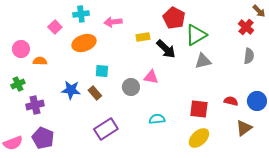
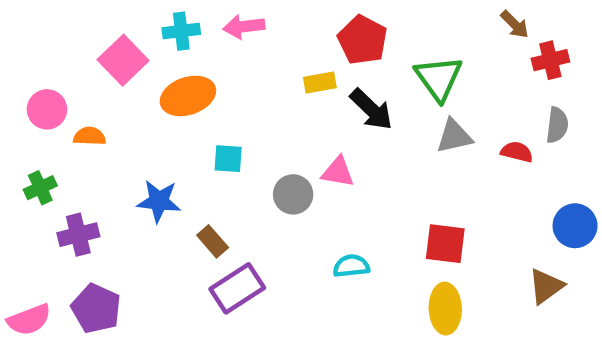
brown arrow: (259, 11) -> (515, 24), moved
red pentagon: (174, 18) -> (362, 40), moved
pink arrow: (113, 22) -> (244, 27), moved
pink square: (55, 27) -> (123, 60), size x1.5
red cross: (246, 27) -> (550, 60), turned 35
green triangle: (196, 35) -> (439, 78), turned -35
brown rectangle: (95, 93) -> (213, 241), moved
red semicircle: (231, 101) -> (517, 152), moved
yellow ellipse: (199, 138) -> (445, 309), turned -50

